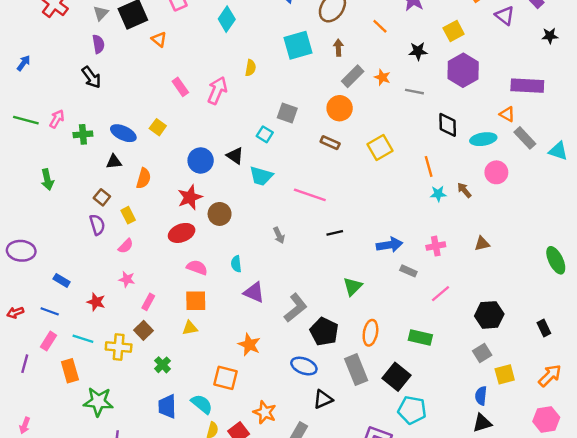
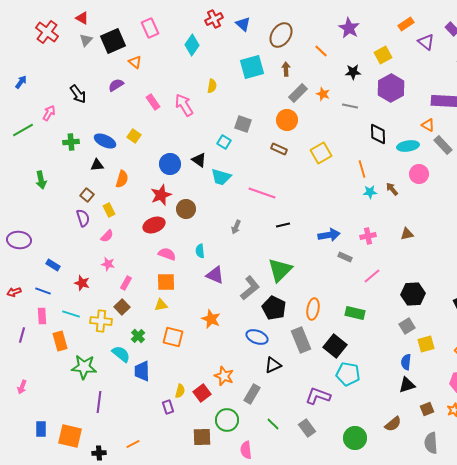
purple semicircle: (98, 44) -> (116, 85), moved, turned -112
pink arrow: (217, 90) -> (184, 105), turned -55
pink arrow: (57, 119) -> (49, 113), moved
green line: (26, 120) -> (23, 130), turned -45
gray arrow: (279, 235) -> (236, 227), turned 48
green triangle: (353, 286) -> (280, 270), moved, size x1.5
pink rectangle: (49, 341) -> (42, 316), turned -35
orange square: (226, 378) -> (173, 337), moved
cyan semicircle: (202, 404) -> (121, 354), moved

